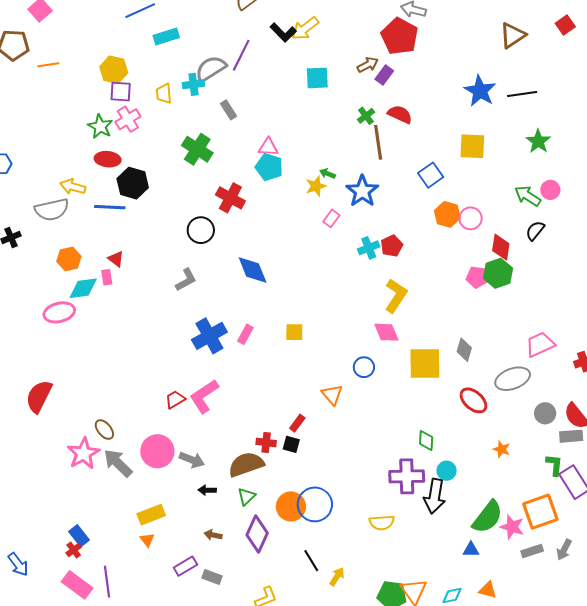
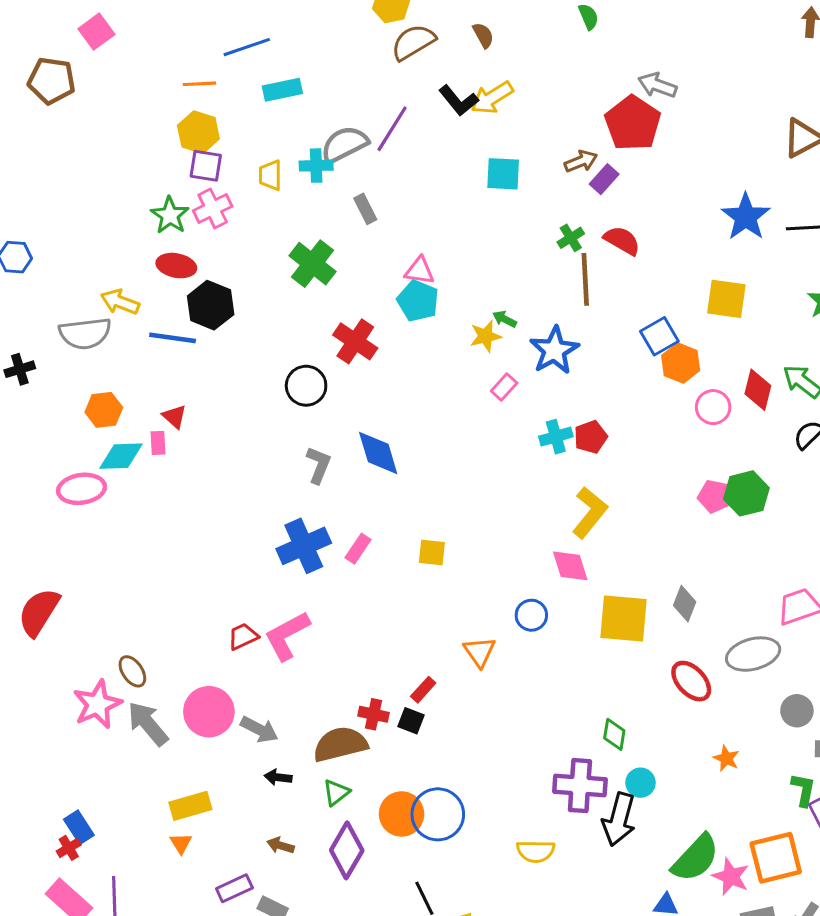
orange line: (48, 65) -> (199, 84), moved
orange hexagon: (447, 214) -> (681, 363), moved
red diamond: (501, 247) -> (758, 390), moved
gray L-shape: (186, 280) -> (319, 465), moved, turned -45

